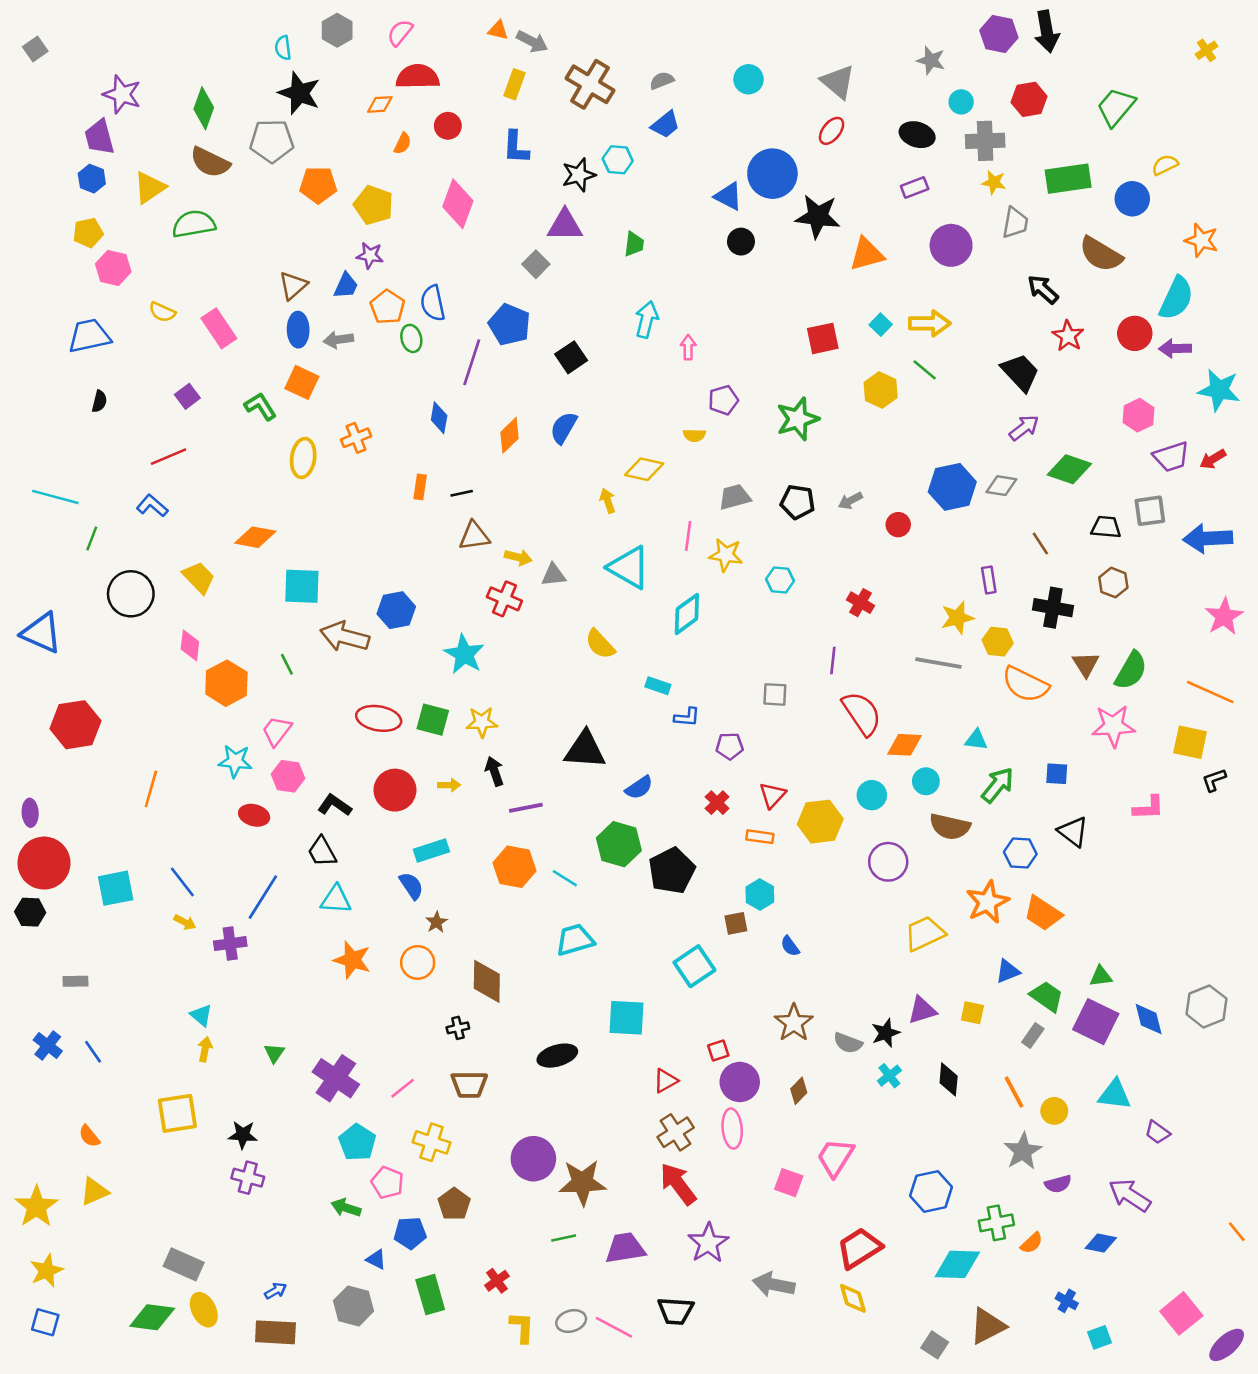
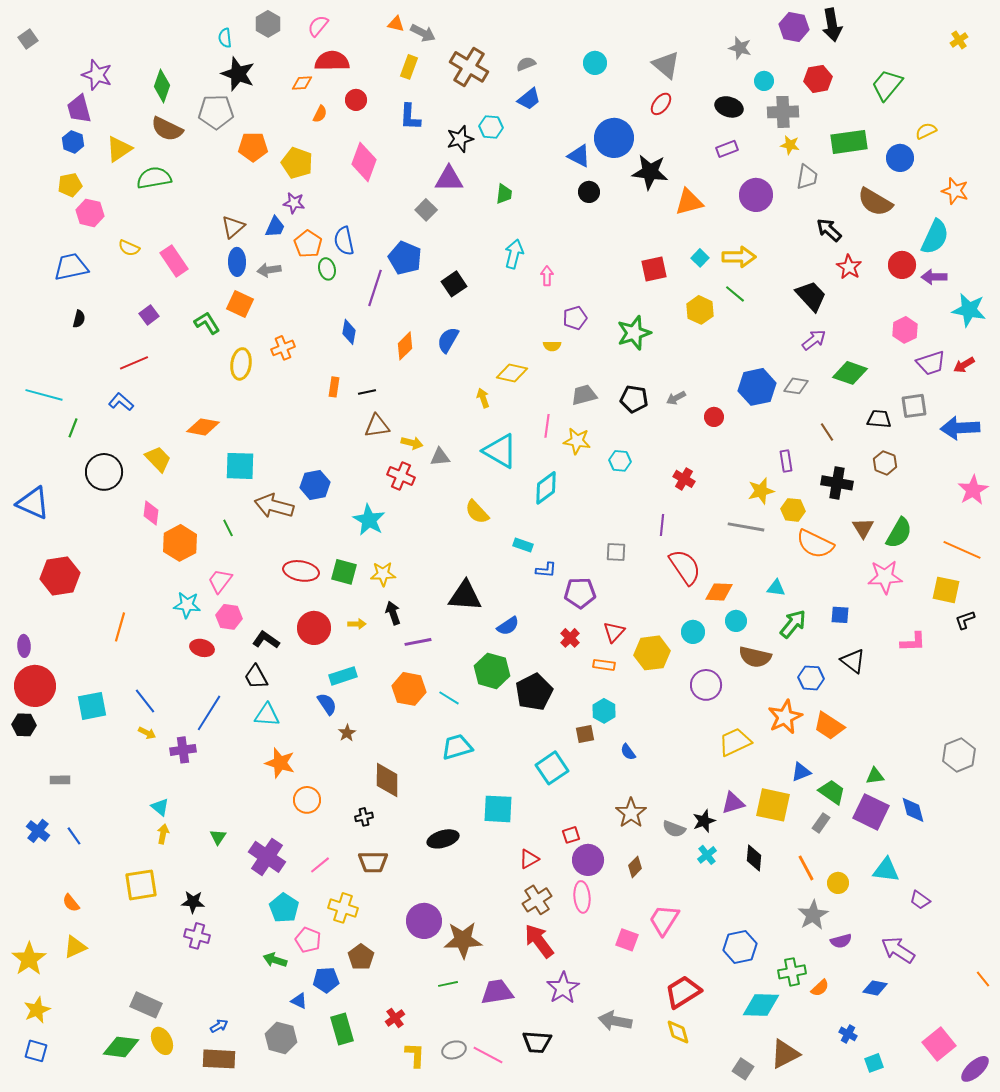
purple pentagon: (730, 746) -> (580, 593), size x1.4
orange circle: (418, 962) -> (307, 800), moved
gray hexagon: (1206, 1006) -> (959, 755), moved
yellow square: (972, 1013) -> (773, 805), size x1.8

